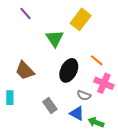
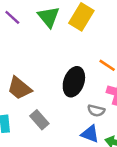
green triangle: (55, 38) -> (49, 17), moved
gray rectangle: (50, 105) -> (39, 120), moved

